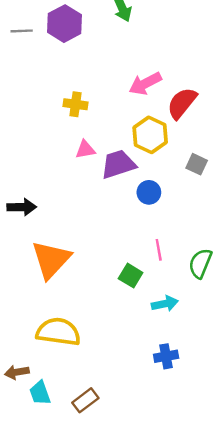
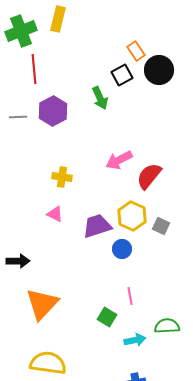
yellow hexagon: (150, 135) -> (132, 216), moved
pink triangle: (85, 150) -> (55, 214), moved, turned 36
green semicircle: (200, 263) -> (167, 326), moved, turned 65

